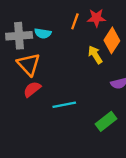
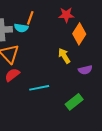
orange line: (75, 21) -> (30, 18), moved
yellow arrow: (95, 55) -> (64, 56), moved

